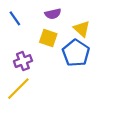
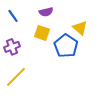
yellow triangle: (82, 29) -> (80, 28), moved
purple cross: (23, 61) -> (12, 47), moved

